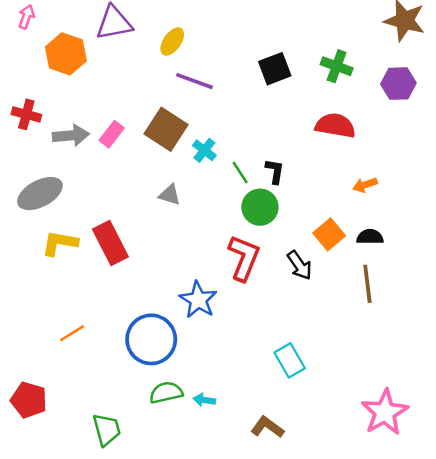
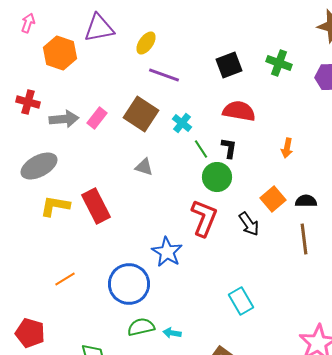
red semicircle: (335, 126) -> (239, 111), moved
cyan cross: (204, 150) -> (182, 123), moved
orange arrow: (365, 185) -> (287, 148), moved, turned -60

